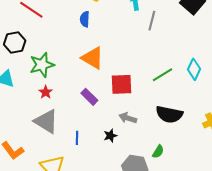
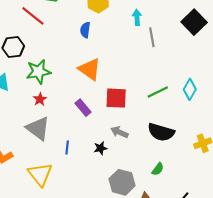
gray line: (152, 21) -> (152, 37), turned -30
green semicircle: (158, 152) -> (158, 169), moved

